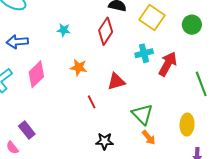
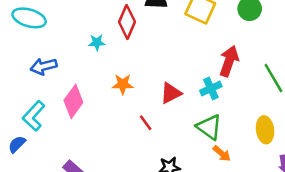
red diamond: (106, 31) -> (127, 22), moved
cyan cross: (144, 53) -> (211, 88), moved

